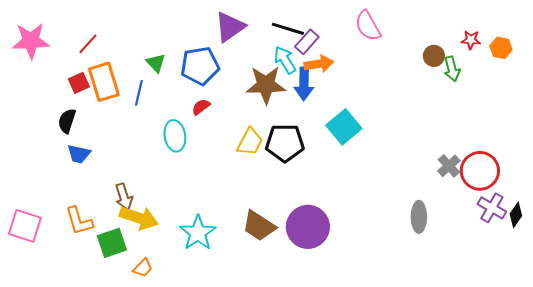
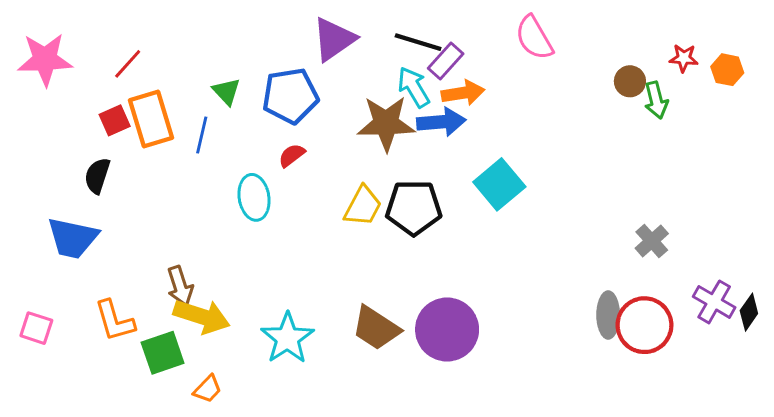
blue arrow: (304, 84) -> (441, 122), turned -96
blue trapezoid: (79, 154) -> (73, 238), moved, size x1.5
red circle: (480, 171) -> (644, 325), moved
pink square: (25, 226) -> (36, 328), size x0.7

